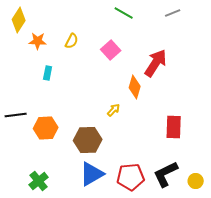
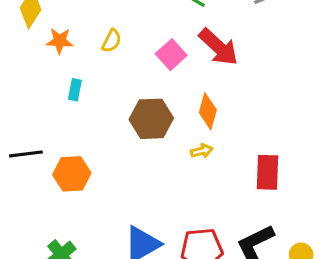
red arrow: (156, 63) -> (219, 47), moved, turned 100
yellow arrow: (114, 110) -> (202, 151), moved, turned 32
brown hexagon: (88, 140) -> (151, 119), moved

